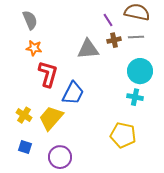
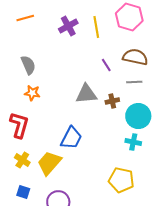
brown cross: (114, 40) -> (112, 101), moved
red L-shape: (48, 74) -> (19, 125), moved

